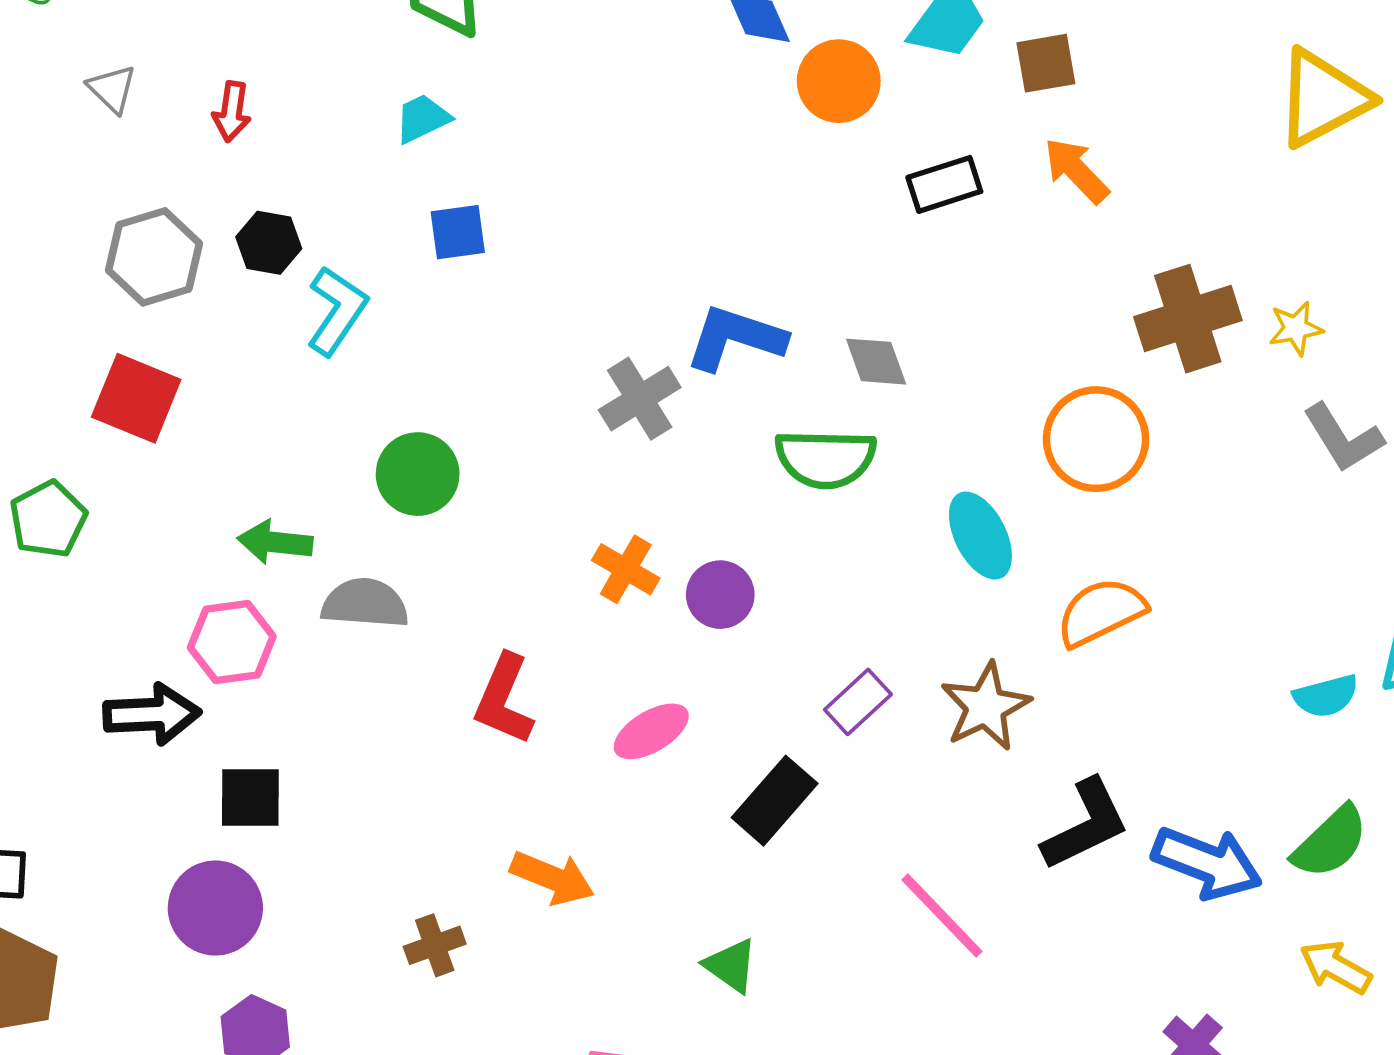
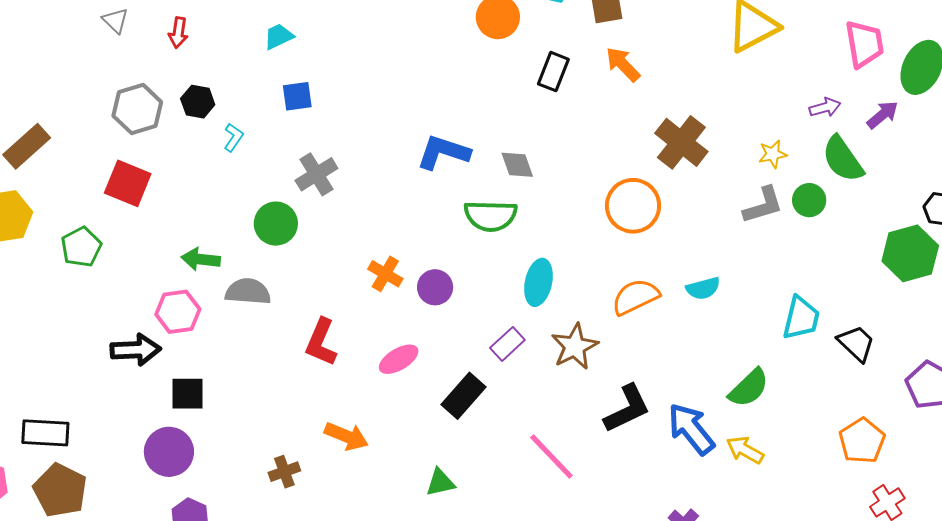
black rectangle: (944, 184) -> (553, 72), turned -51
cyan L-shape: (337, 311) -> (233, 137), size x0.6
brown cross: (1188, 319) -> (681, 142), turned -34
yellow star: (1296, 328) -> (773, 154), moved
gray cross: (640, 399) -> (316, 174), moved
gray L-shape: (1343, 438) -> (763, 205), turned -75
cyan ellipse: (980, 536) -> (538, 282), moved, turned 39
cyan semicircle: (1326, 696) -> (703, 288), moved
green semicircle: (1330, 842) -> (749, 388), moved
blue arrow: (1207, 863) -> (691, 429), turned -150
green triangle: (731, 965) -> (440, 483), turned -48
yellow arrow: (1336, 967) -> (745, 450), moved

